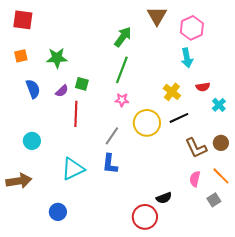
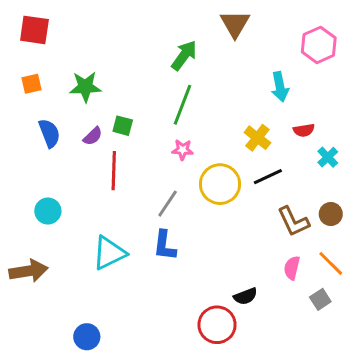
pink hexagon: (192, 28) -> (319, 45), moved
blue circle: (58, 212) -> (87, 337), moved

